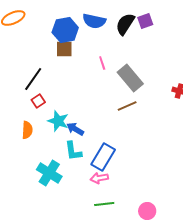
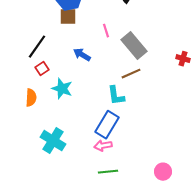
blue arrow: (75, 129) -> (82, 55), moved
cyan L-shape: (73, 151) -> (116, 96), moved
pink circle: (147, 211) -> (163, 172), moved

